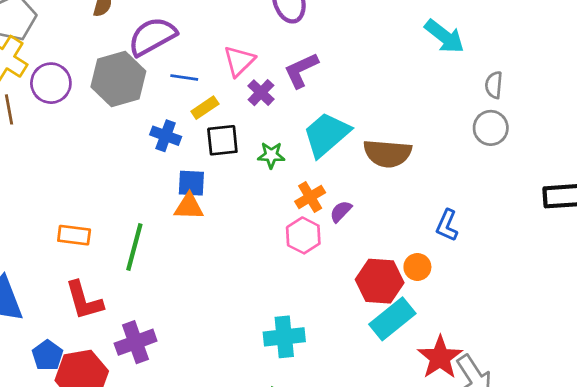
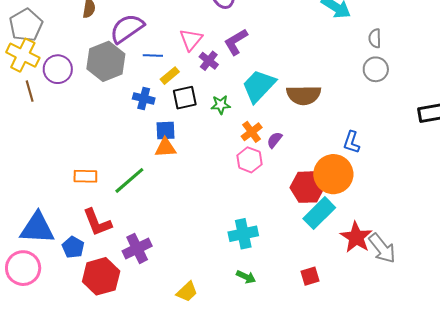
green line: (134, 247) -> (129, 180), turned 40
orange circle: (417, 267) -> (333, 174), size x2.0
blue pentagon: (47, 355) -> (73, 247), moved

